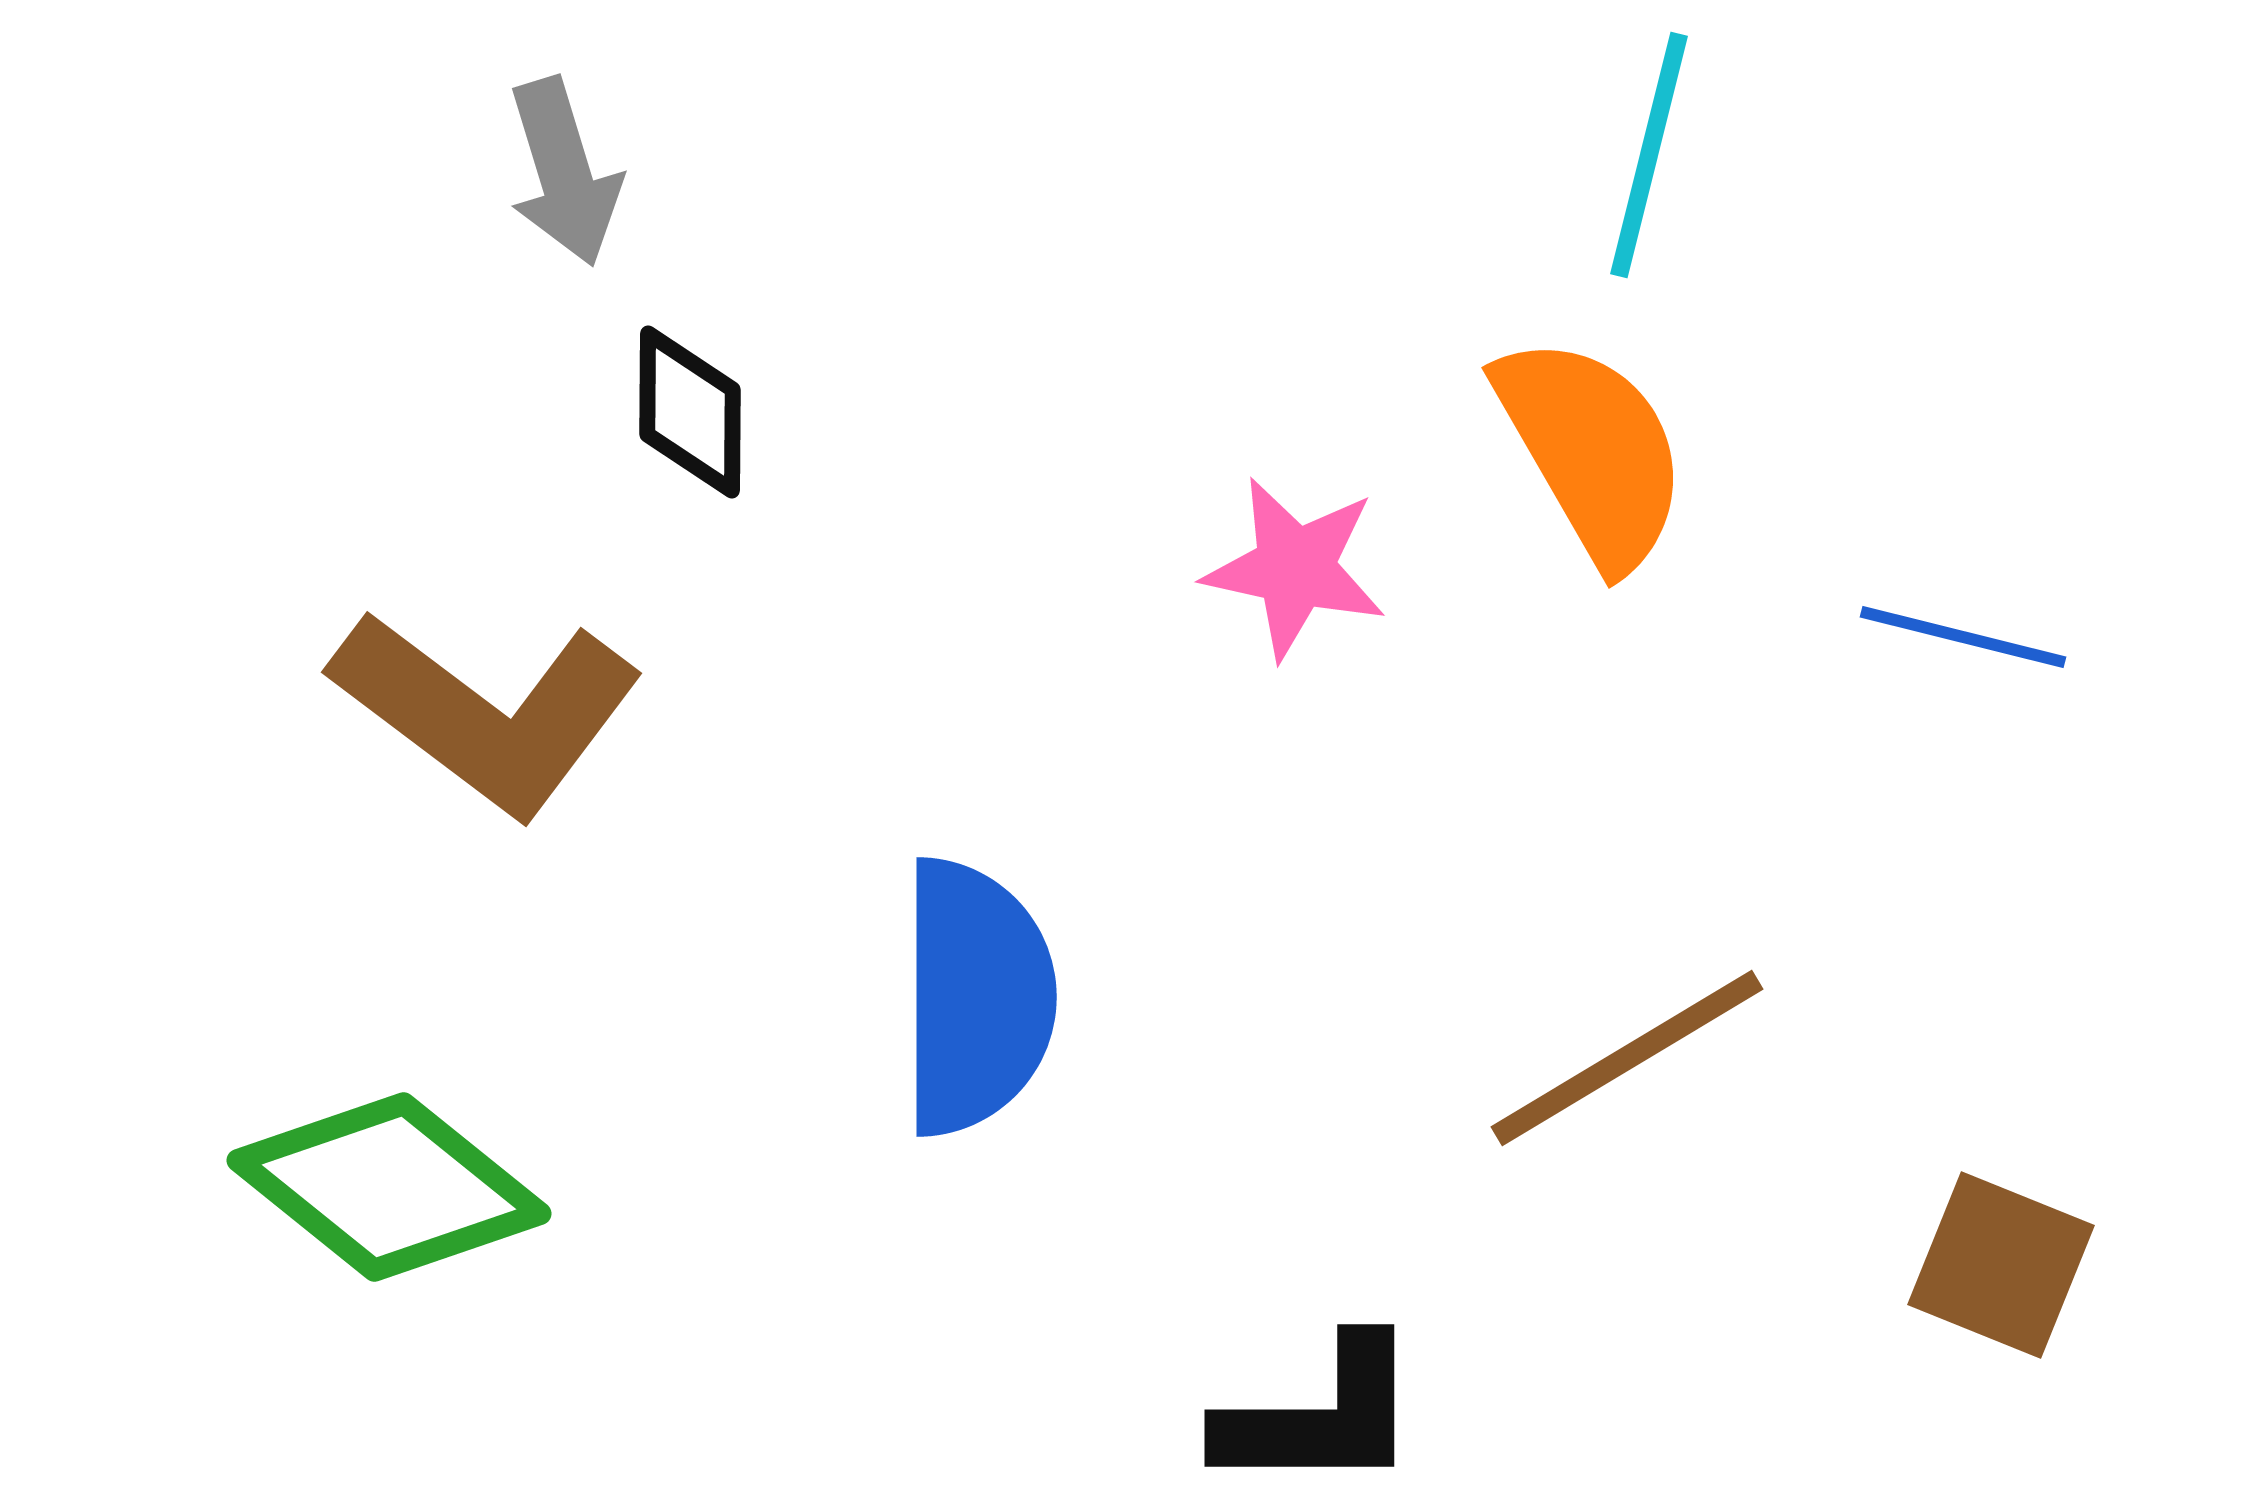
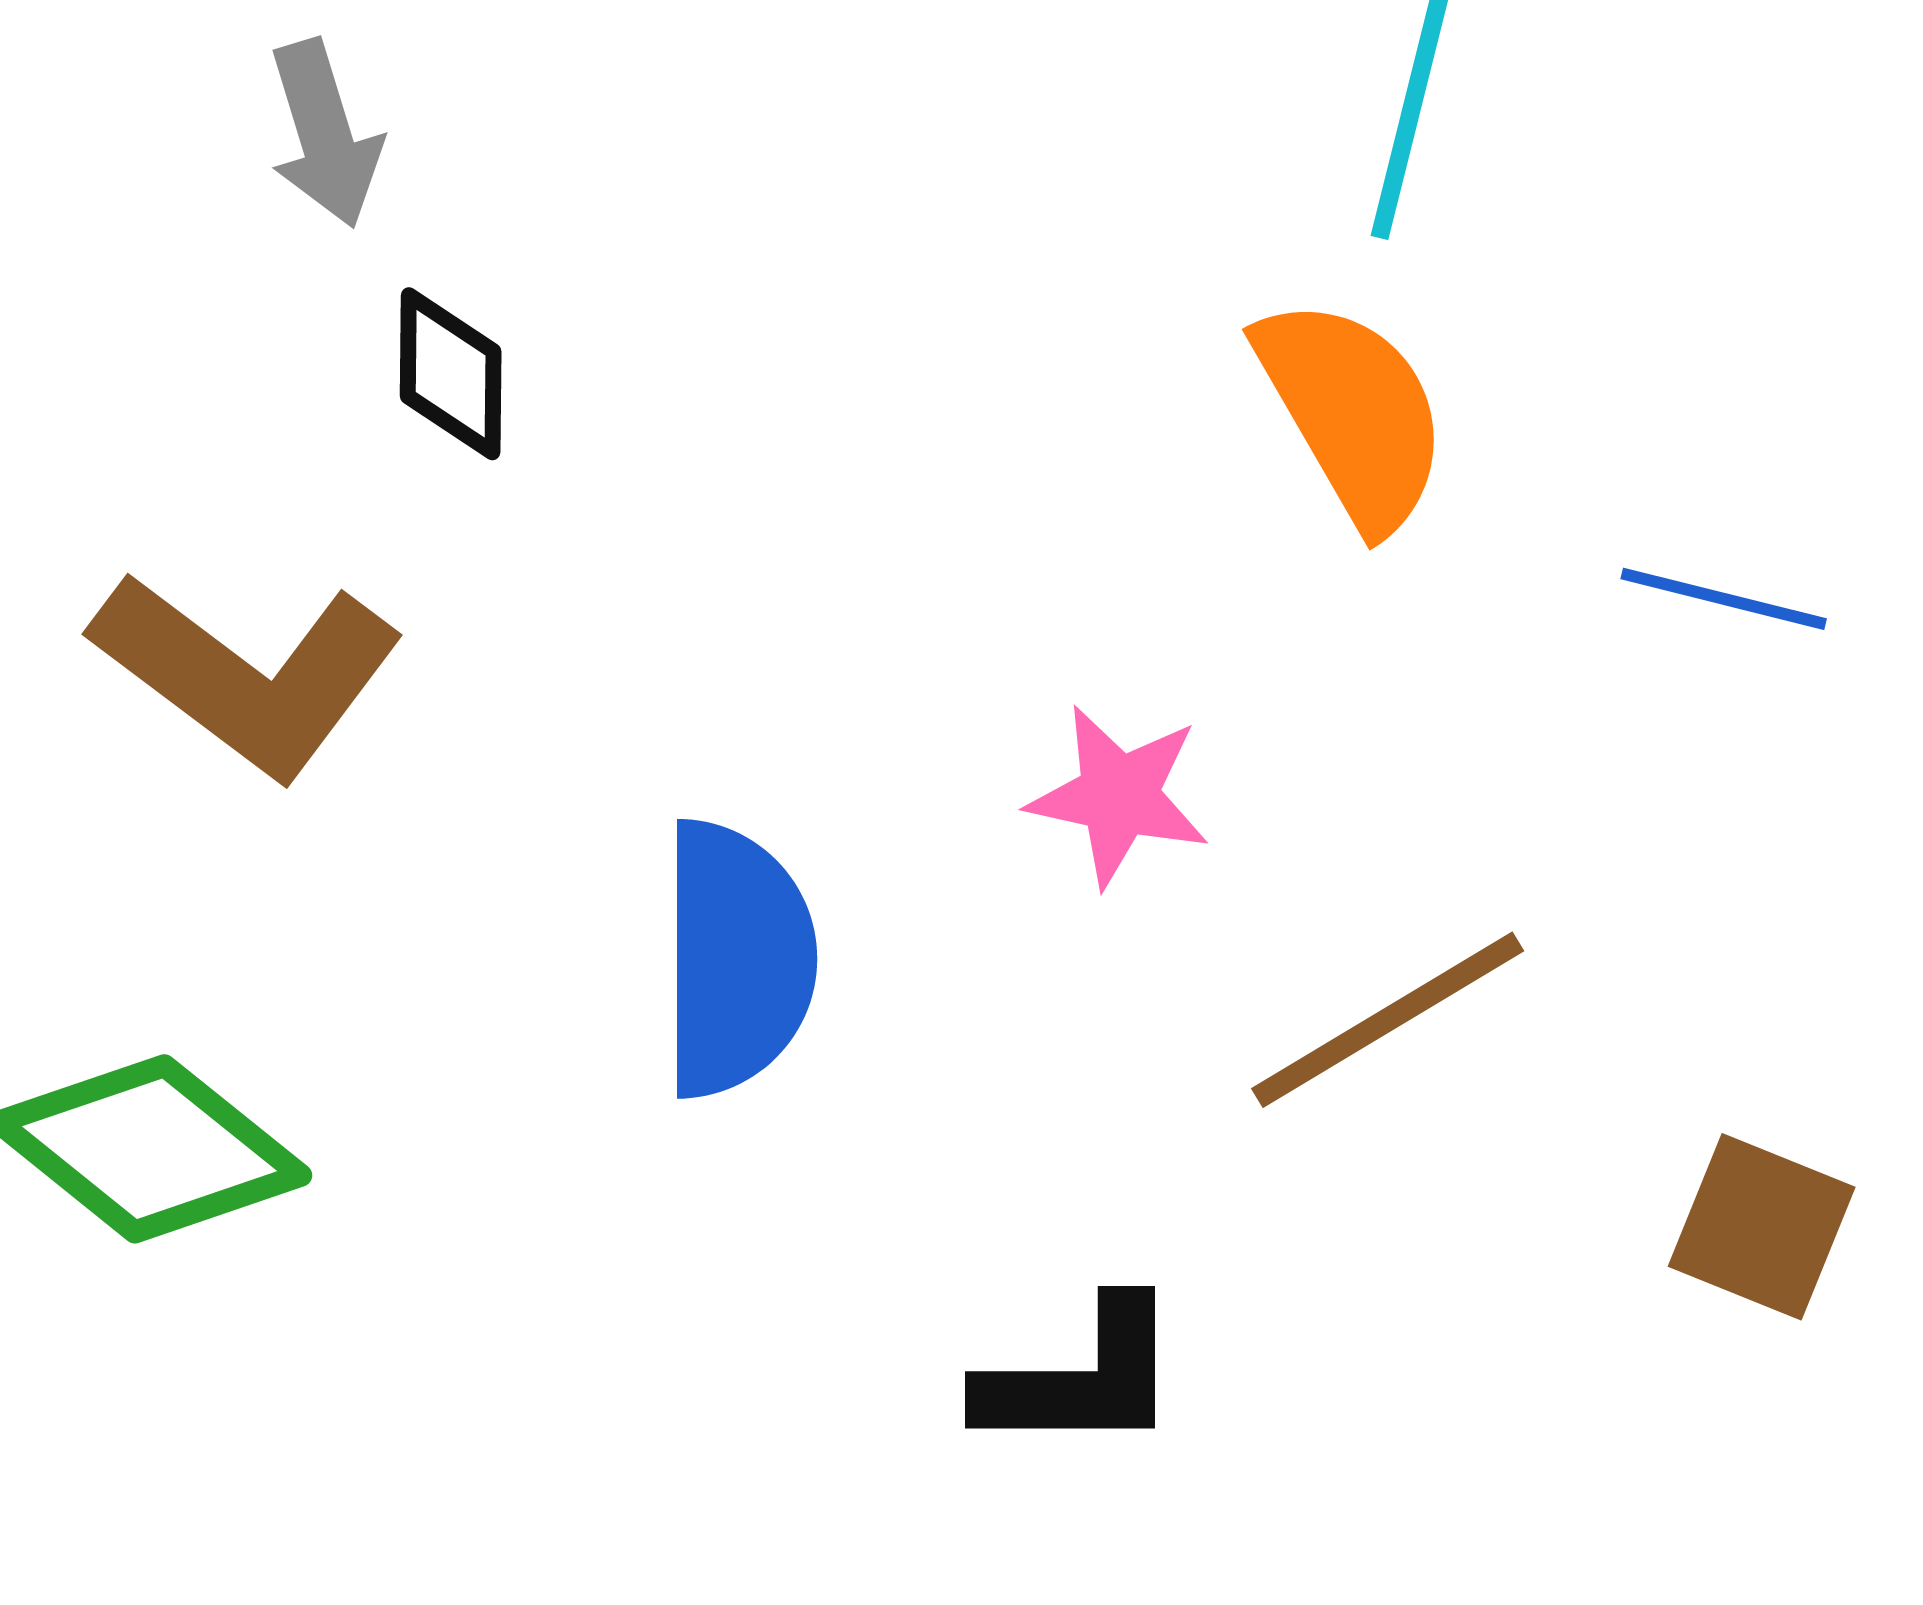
pink star: (1295, 568) -> (1119, 796), moved

